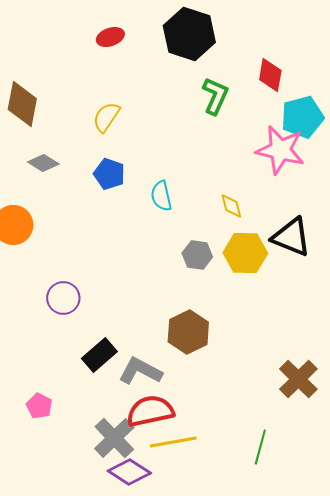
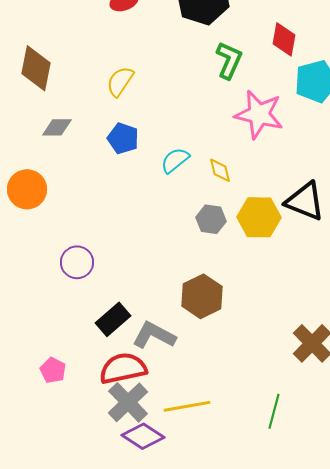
pink star: (280, 150) -> (259, 114), moved
gray diamond: (43, 163) -> (57, 127), turned -32
cyan semicircle: (161, 196) -> (175, 160), turned 64
yellow diamond: (231, 206) -> (220, 170), moved
red semicircle: (150, 411) -> (123, 368), moved

